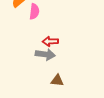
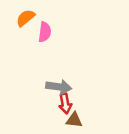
red arrow: (50, 41) -> (65, 103), moved, turned -98

